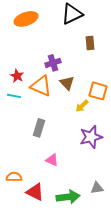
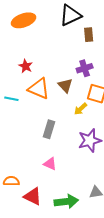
brown rectangle: (90, 43) -> (89, 35), moved
purple cross: (53, 63) -> (85, 68), moved
red star: (17, 76) -> (26, 66), moved
gray rectangle: (39, 128) -> (49, 129), moved

